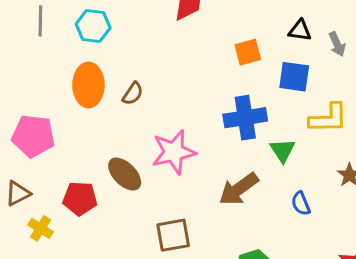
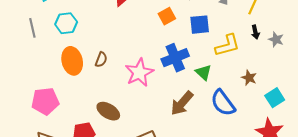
pink star: (174, 152) -> (139, 73), moved
blue semicircle: (301, 204) -> (223, 103), size x1.8

